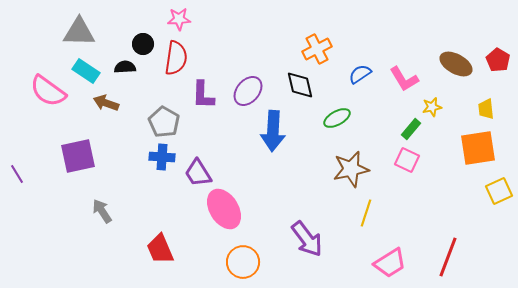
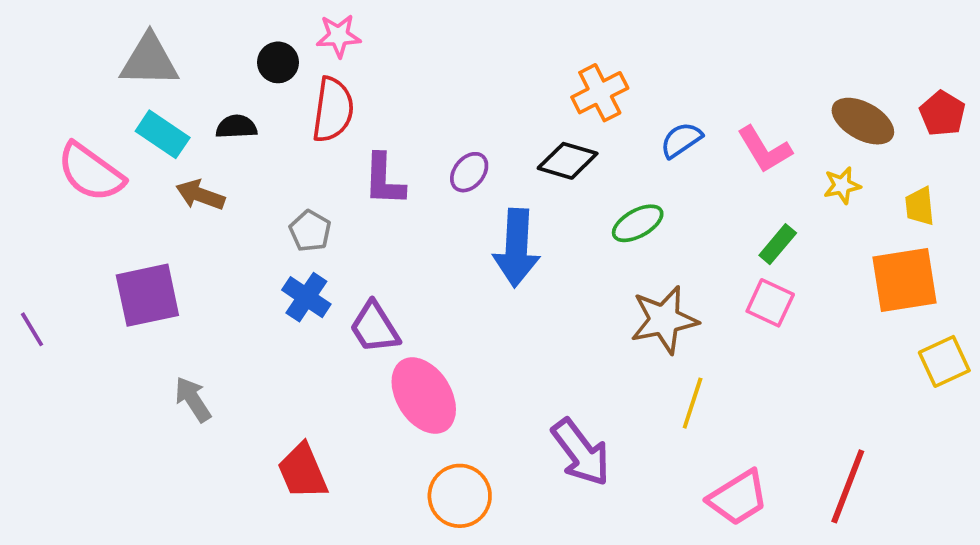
black circle: (143, 44) -> (278, 62), moved
black diamond: (300, 85) -> (568, 161), turned -60
purple ellipse: (248, 91) -> (469, 172), size x0.7
yellow star: (432, 107) -> (842, 185), moved
gray pentagon: (164, 122) -> (310, 231), size x0.7
blue cross: (162, 157) -> (306, 297), turned 30

